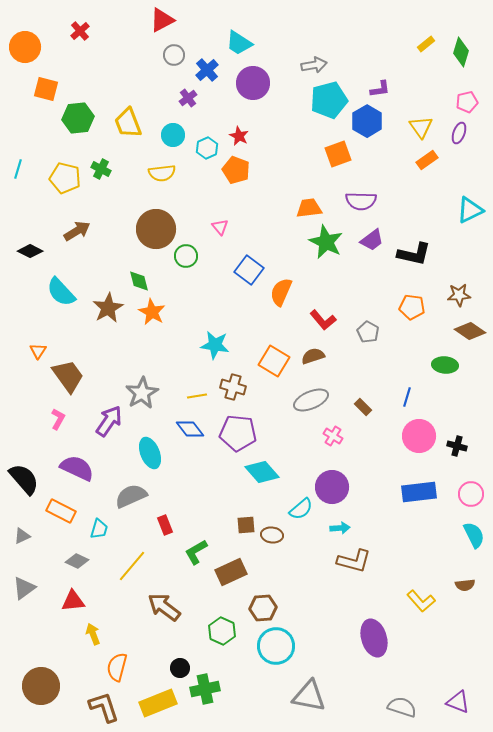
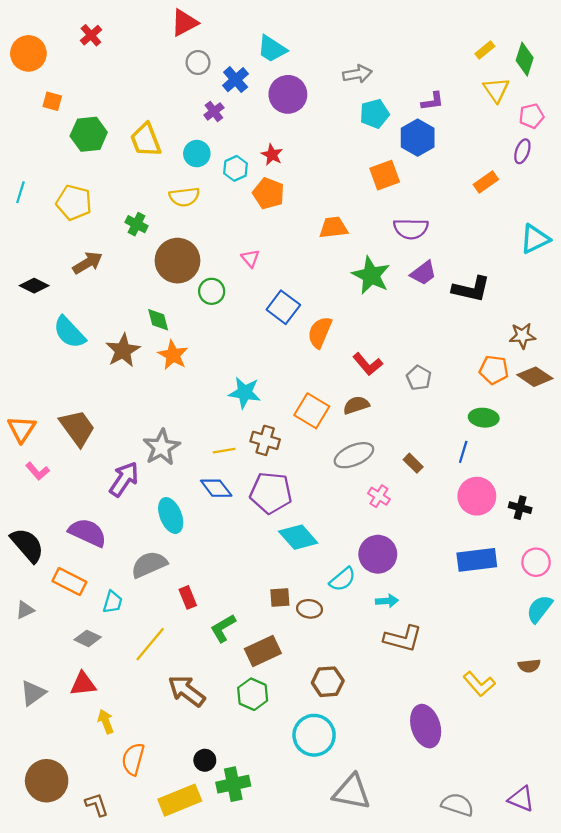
orange square: (46, 89) -> (52, 101), size x0.7
cyan pentagon: (329, 100) -> (374, 114), size x0.7
yellow triangle: (421, 127) -> (496, 90), moved
green cross: (101, 169) -> (137, 224), moved
orange trapezoid: (309, 208) -> (333, 228), moved
orange pentagon: (412, 307) -> (494, 370), moved
orange triangle: (38, 351) -> (22, 429), moved, size x1.5
green ellipse: (445, 365) -> (484, 418), moved
pink L-shape: (58, 419) -> (37, 471), moved, turned 110
cyan semicircle: (474, 535) -> (539, 609), turned -116
gray triangle: (24, 588) -> (33, 693), moved
brown hexagon: (263, 608) -> (328, 682), moved
green hexagon: (222, 631) -> (253, 694), moved
brown L-shape: (104, 707) -> (97, 805), moved, size x0.7

